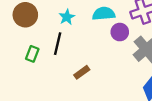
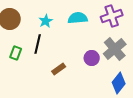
purple circle: (120, 32) -> (92, 58), moved

